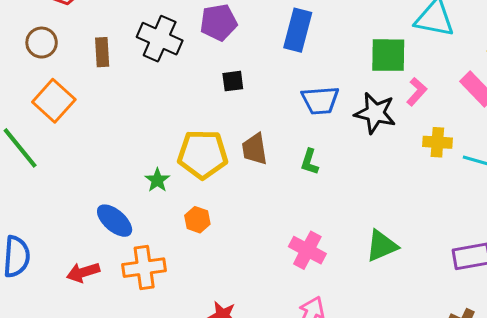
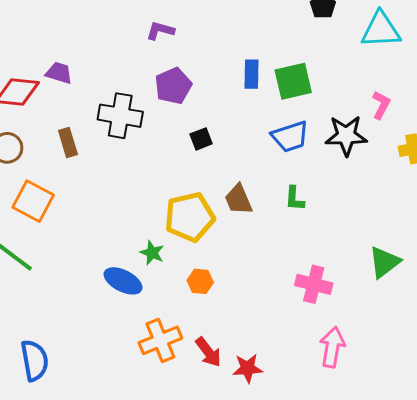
blue rectangle: (298, 30) -> (252, 74), size x0.7
green square: (388, 55) -> (293, 81), moved
blue ellipse: (115, 221) -> (123, 281), moved
red arrow: (83, 272) -> (208, 352), moved, turned -96

